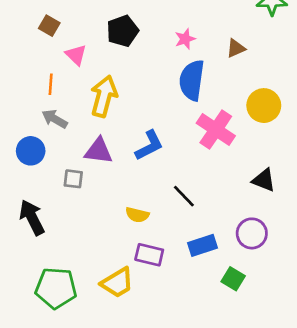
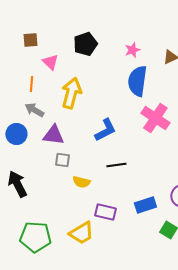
brown square: (49, 26) -> (30, 40), turned -35
purple triangle: (99, 151) -> (53, 135), moved
gray square: (73, 179) -> (62, 160), moved
black line: (184, 196) -> (116, 165), moved, turned -54
yellow semicircle: (137, 215) -> (81, 182), moved

